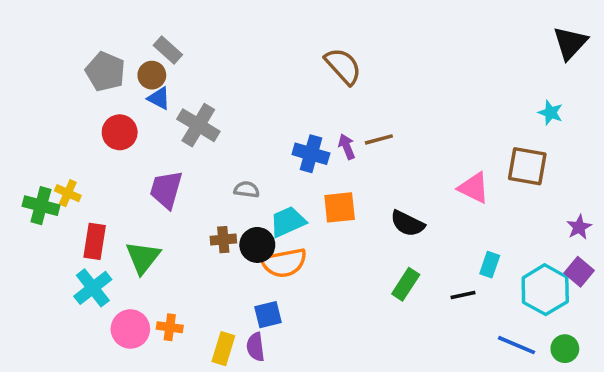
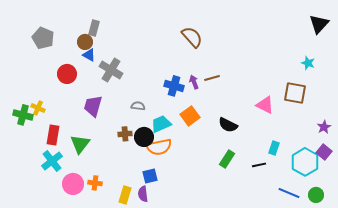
gray rectangle: (168, 50) -> (94, 28), turned 63
gray pentagon: (105, 72) -> (43, 38), moved
orange square: (340, 207) -> (190, 116), turned -30

